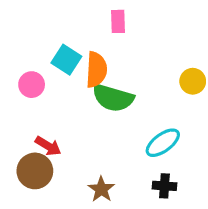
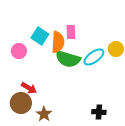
pink rectangle: (118, 21) -> (71, 32), moved
cyan ellipse: (163, 143) -> (94, 57), moved
brown star: (101, 189) -> (44, 114), moved

